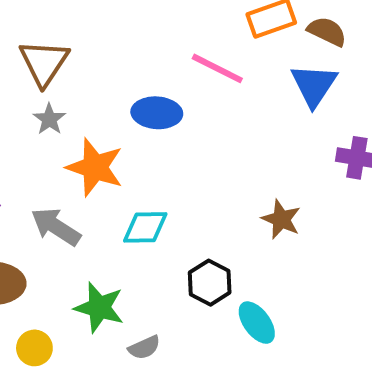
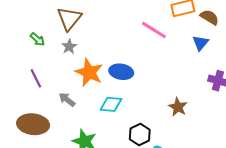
blue triangle: (314, 85) -> (200, 43), size x0.7
blue ellipse: (157, 113) -> (121, 72), moved
gray arrow: (56, 227) -> (67, 100), size x0.7

